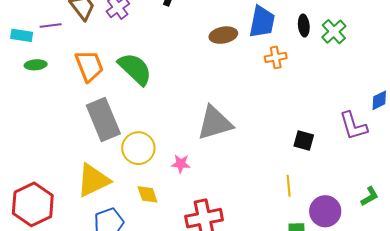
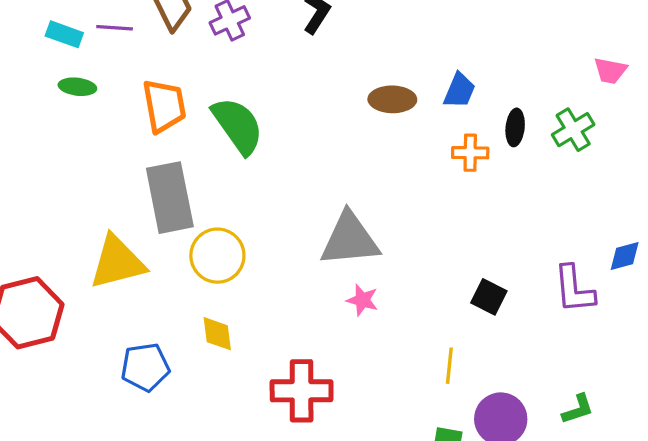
blue trapezoid: (262, 22) -> (459, 91), size x0.7
black ellipse: (304, 25) -> (515, 127), moved
pink star: (181, 164) -> (362, 300), moved
yellow triangle: (93, 180) -> (117, 262), moved

